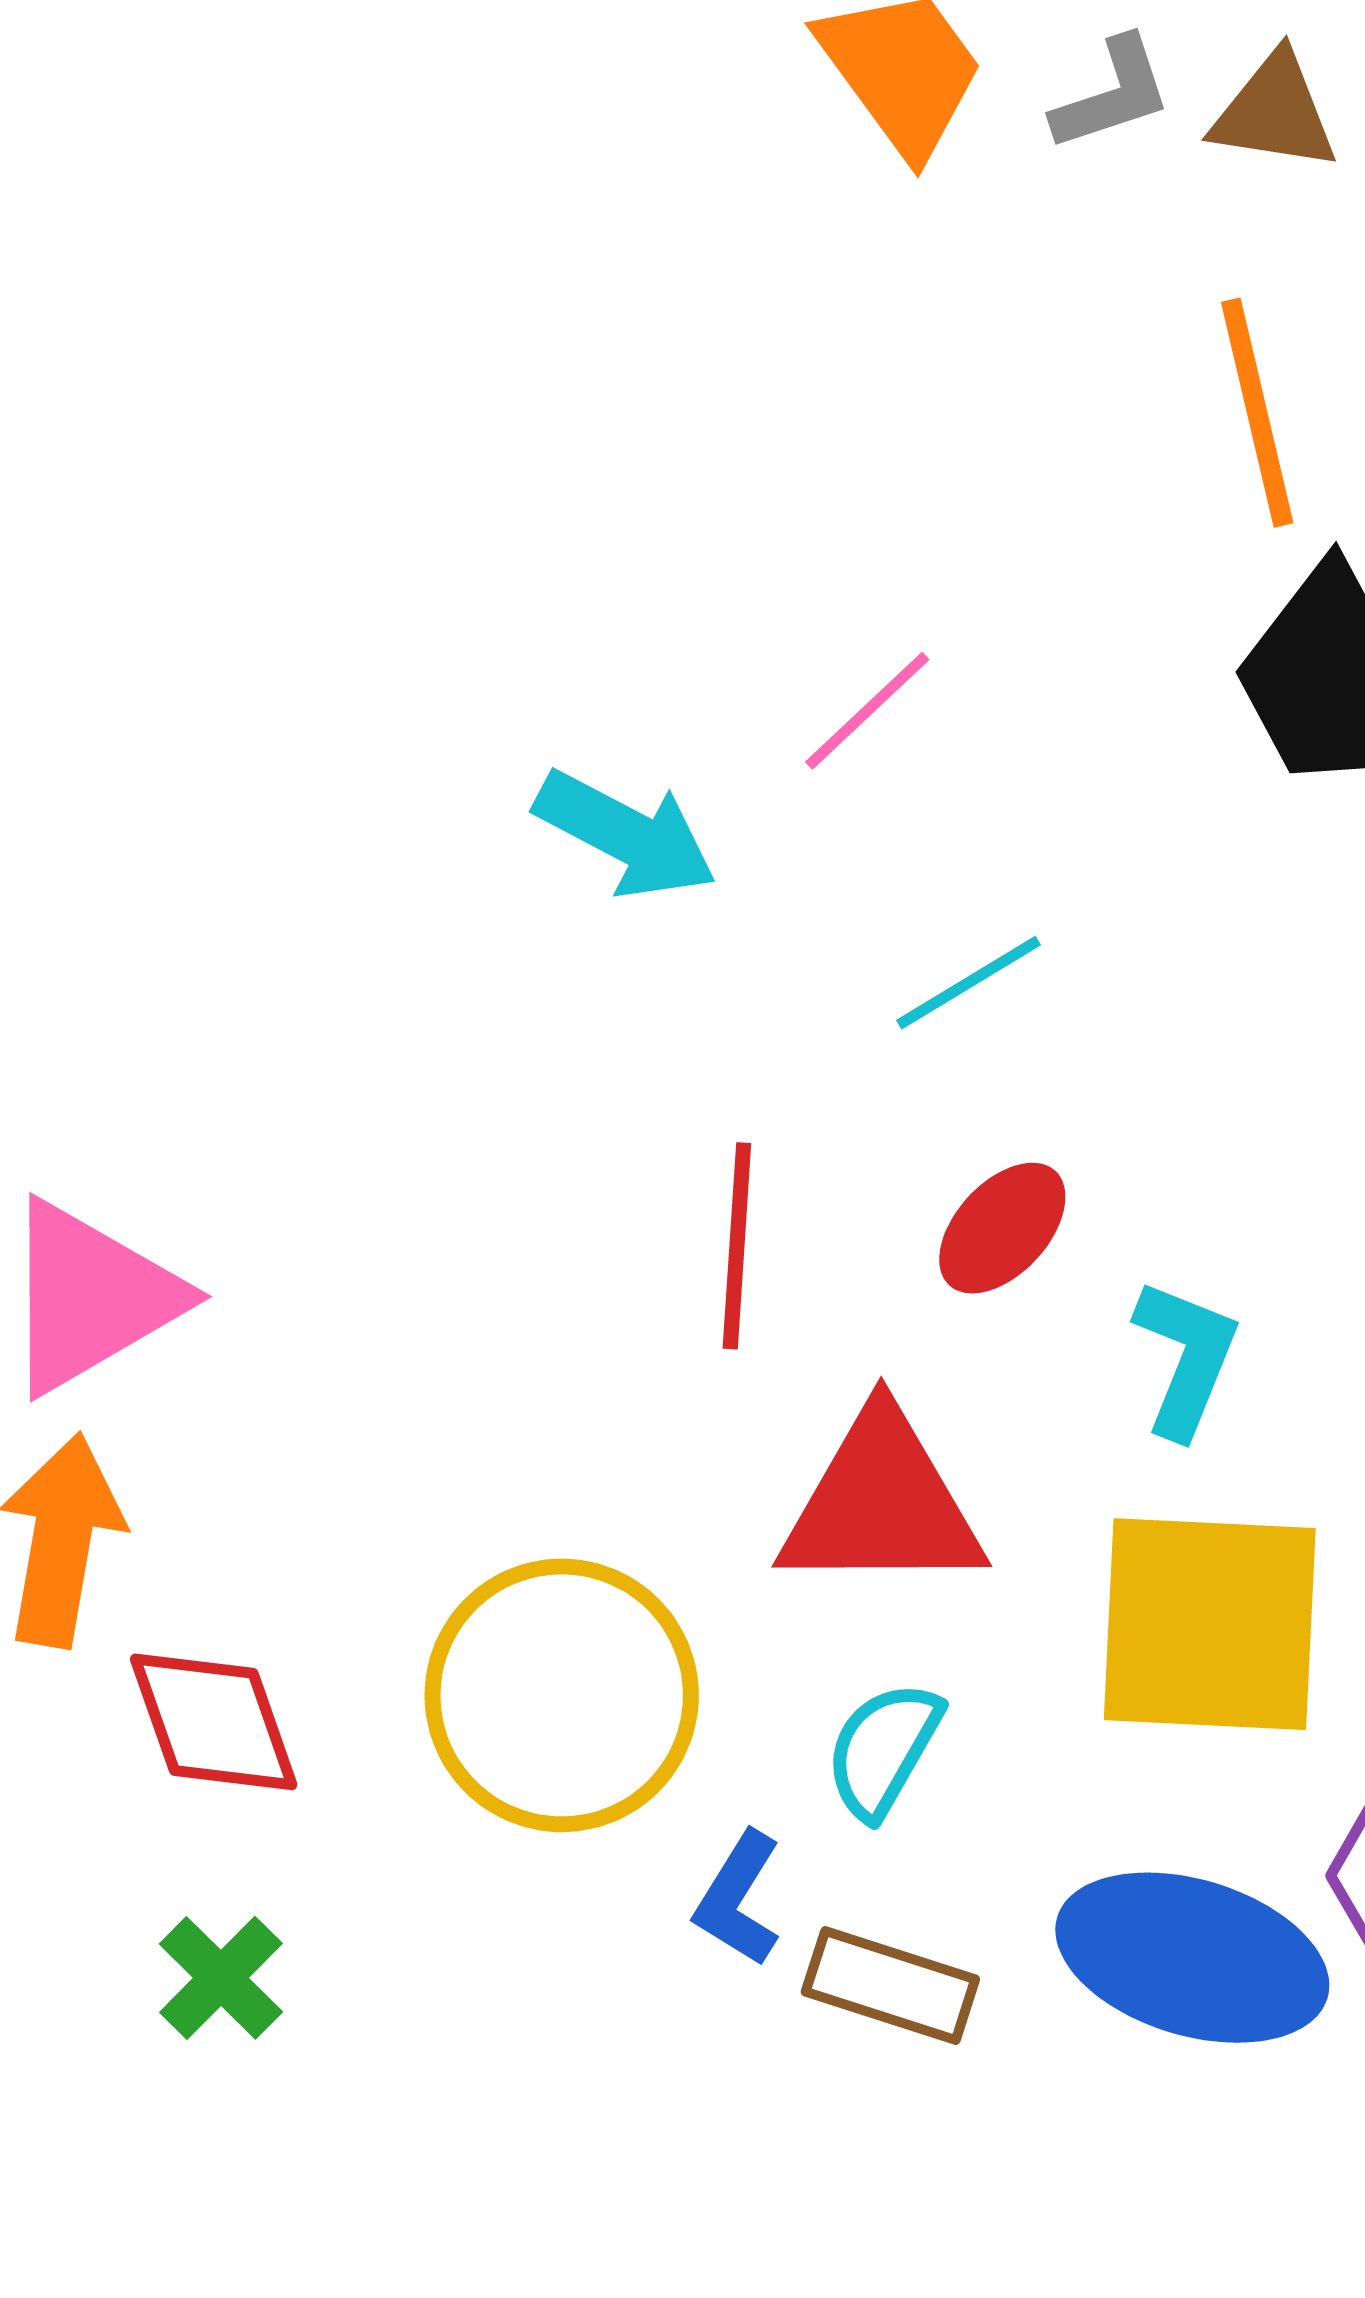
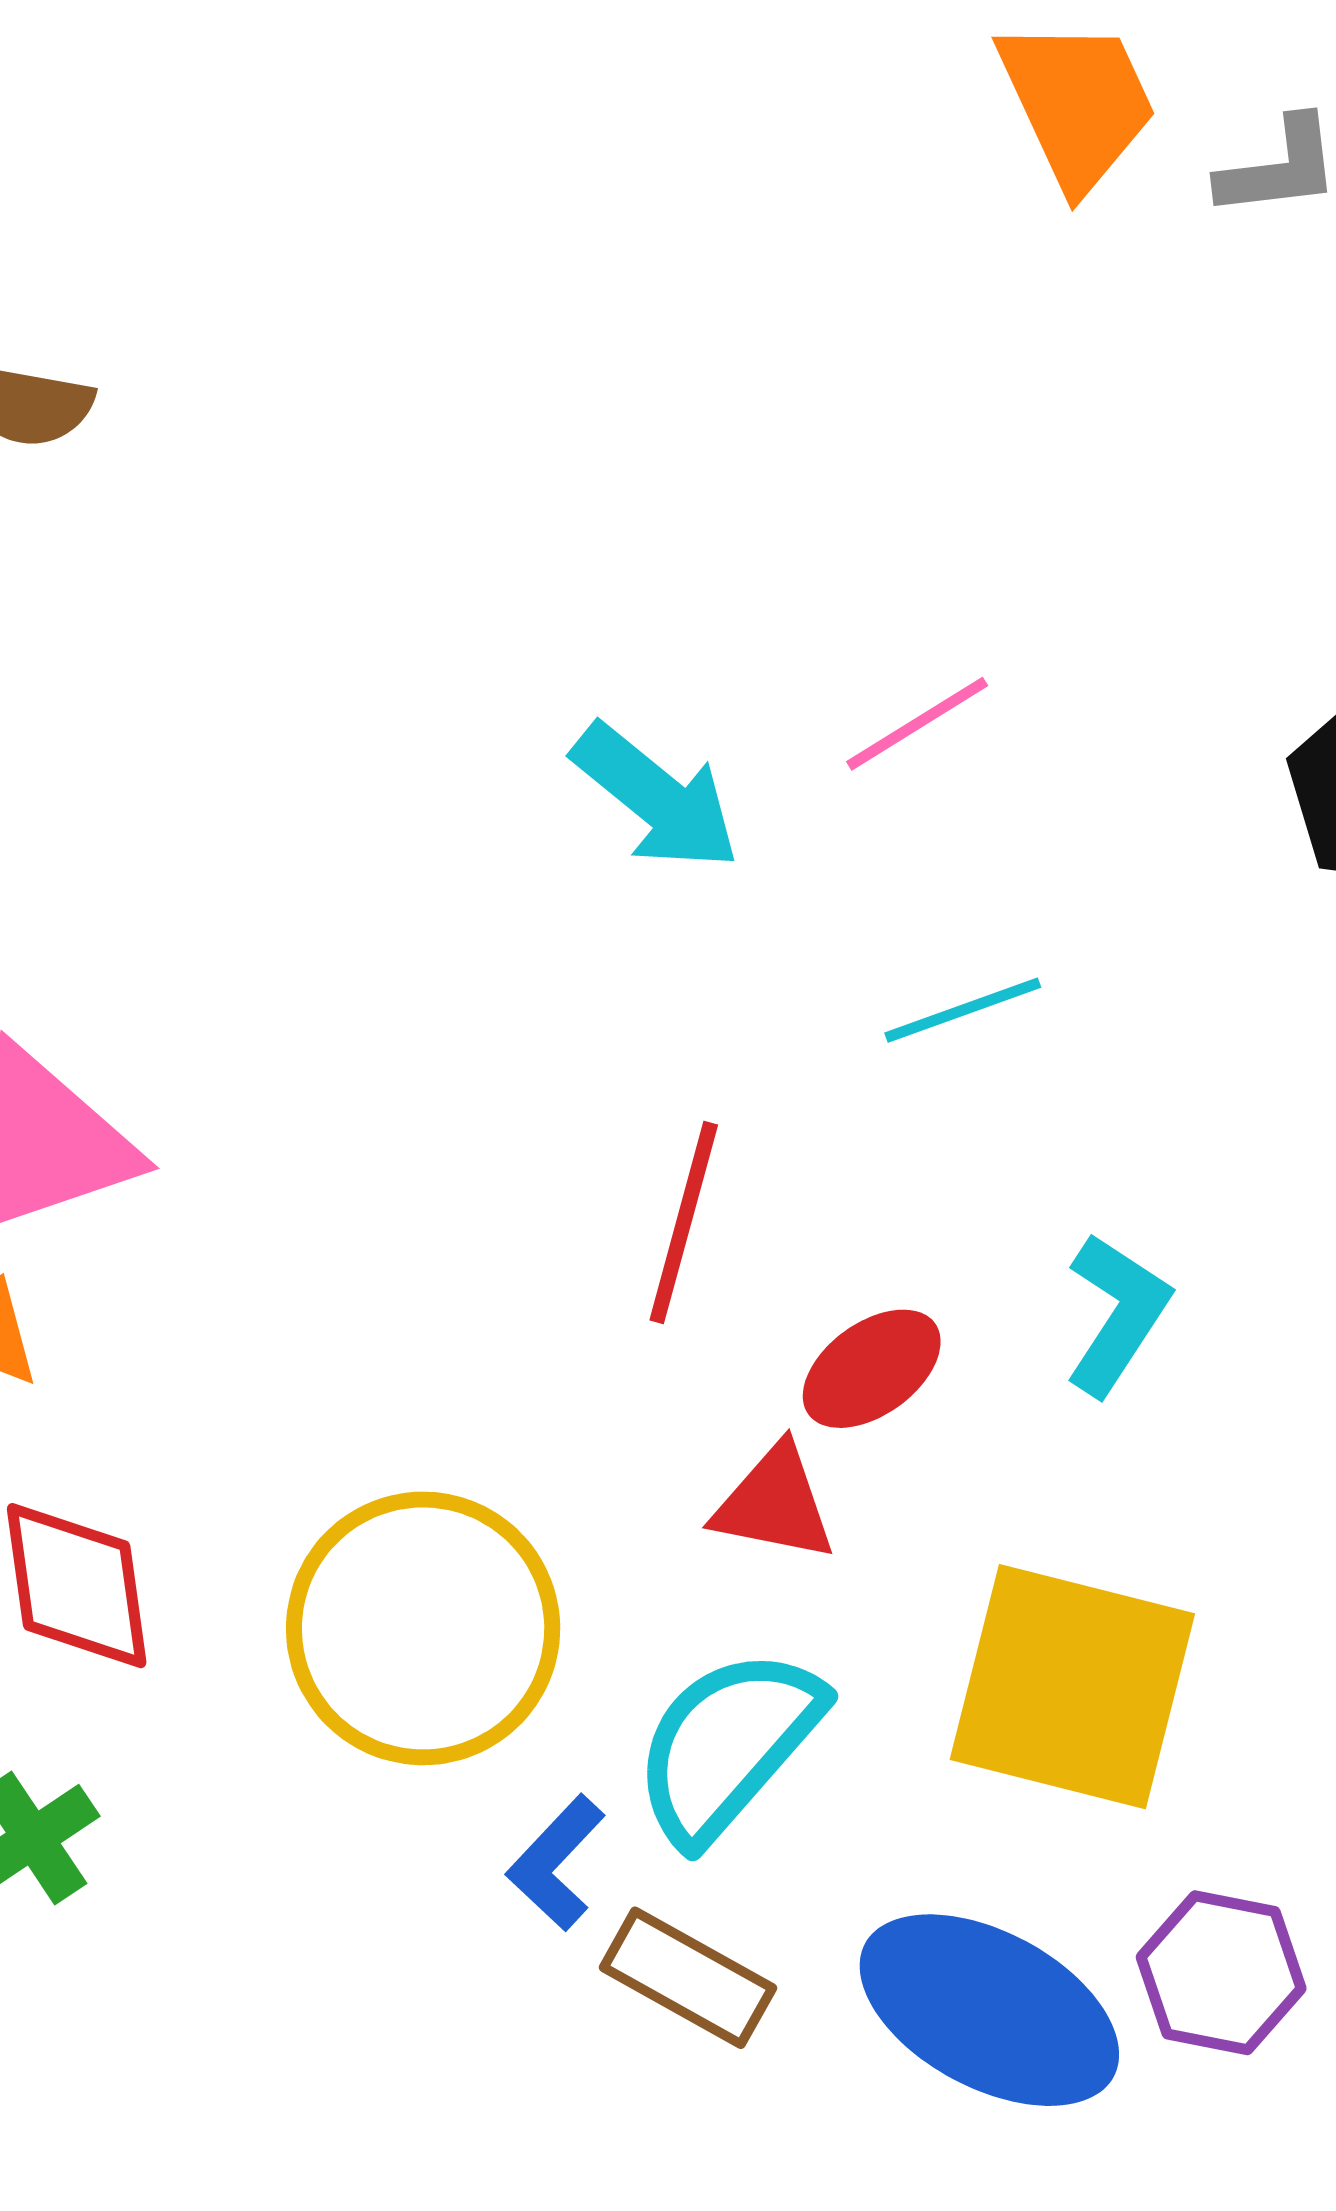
red ellipse: (1002, 1228) -> (872, 1369), moved
cyan L-shape: (1186, 1358) -> (1117, 1314), moved
red triangle: (881, 1503) -> (775, 1503), size x0.6
cyan semicircle: (883, 1750) -> (728, 1745), size x1.5

